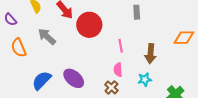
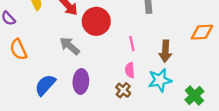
gray arrow: (47, 37) -> (70, 46), moved
purple ellipse: (74, 78) -> (81, 81), turned 55
cyan star: (145, 79) -> (160, 80), size x1.5

